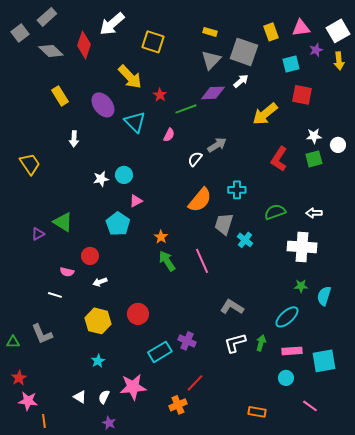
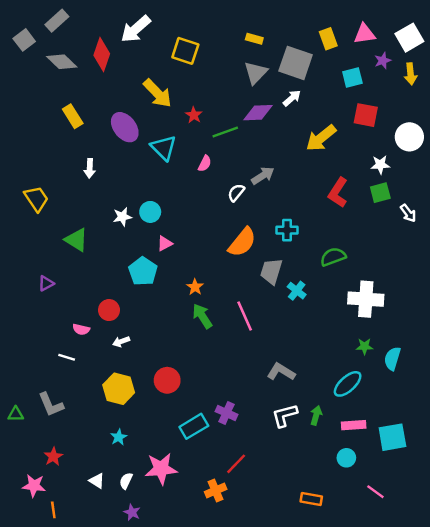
white circle: (338, 145) -> (409, 137), moved, size x1.5
white arrow: (314, 213) -> (408, 213), moved, turned -126
green triangle: (63, 222) -> (76, 240), moved
red star: (19, 378) -> (53, 457), moved

